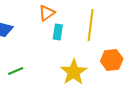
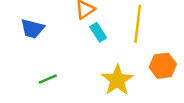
cyan rectangle: (58, 32) -> (98, 32), turned -42

